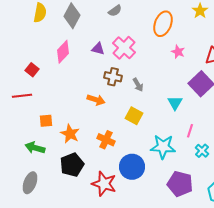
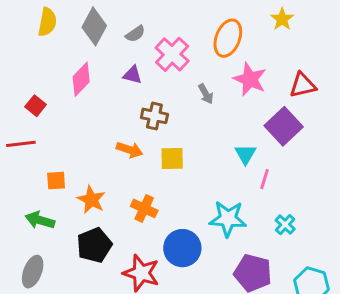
gray semicircle: (115, 11) -> (135, 34), moved
pink cross: (124, 48) -> (172, 54), moved
pink star: (178, 52) -> (250, 79), size x1.6
gray arrow: (138, 85) -> (206, 94), moved
yellow square: (134, 116) -> (172, 159), moved, turned -30
pink line: (190, 131) -> (265, 179), moved

